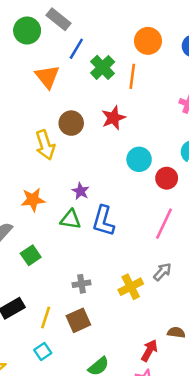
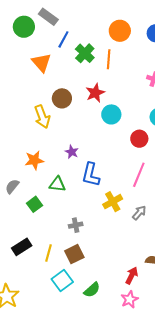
cyan circle: (139, 159) -> (111, 114), moved
green triangle: (71, 219) -> (57, 184), moved
yellow cross: (131, 287) -> (113, 202), moved
cyan square: (43, 351) -> (62, 281), moved, size x1.5

